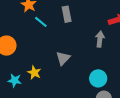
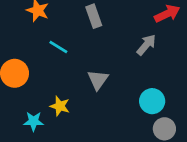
cyan line: (41, 22) -> (58, 47), moved
gray arrow: (100, 39) -> (146, 45), turned 42

